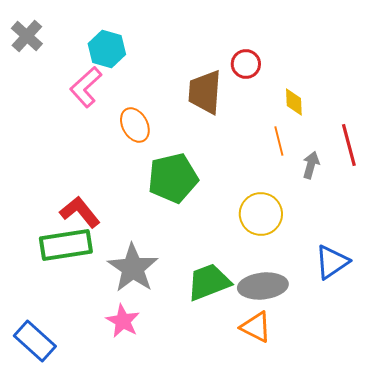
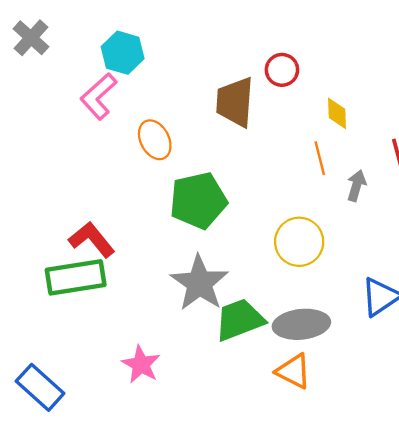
gray star: (133, 268) -> (199, 283), moved

